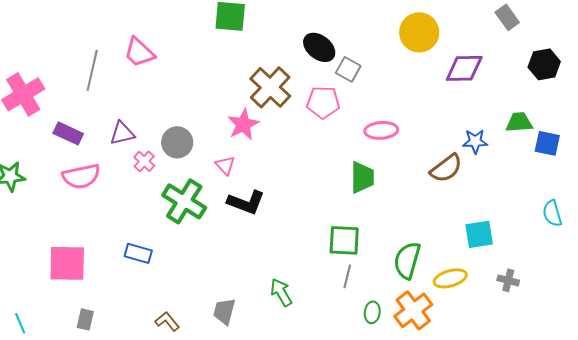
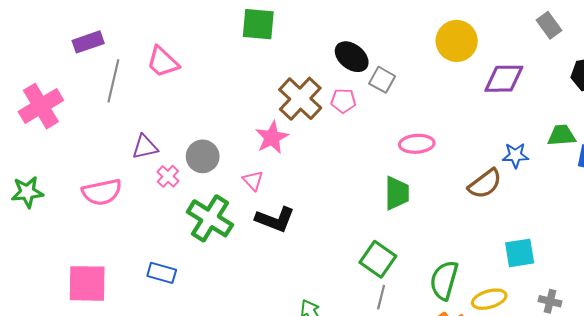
pink pentagon: (323, 102) -> (343, 101), moved, size x0.7
purple rectangle: (68, 133) -> (88, 42), moved, turned -44
green square: (344, 240) -> (378, 259), turned 32

